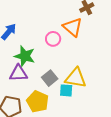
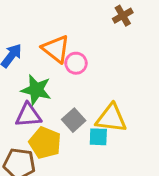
orange triangle: (73, 27) -> (56, 49), moved
yellow pentagon: (38, 102) -> (45, 143), moved

